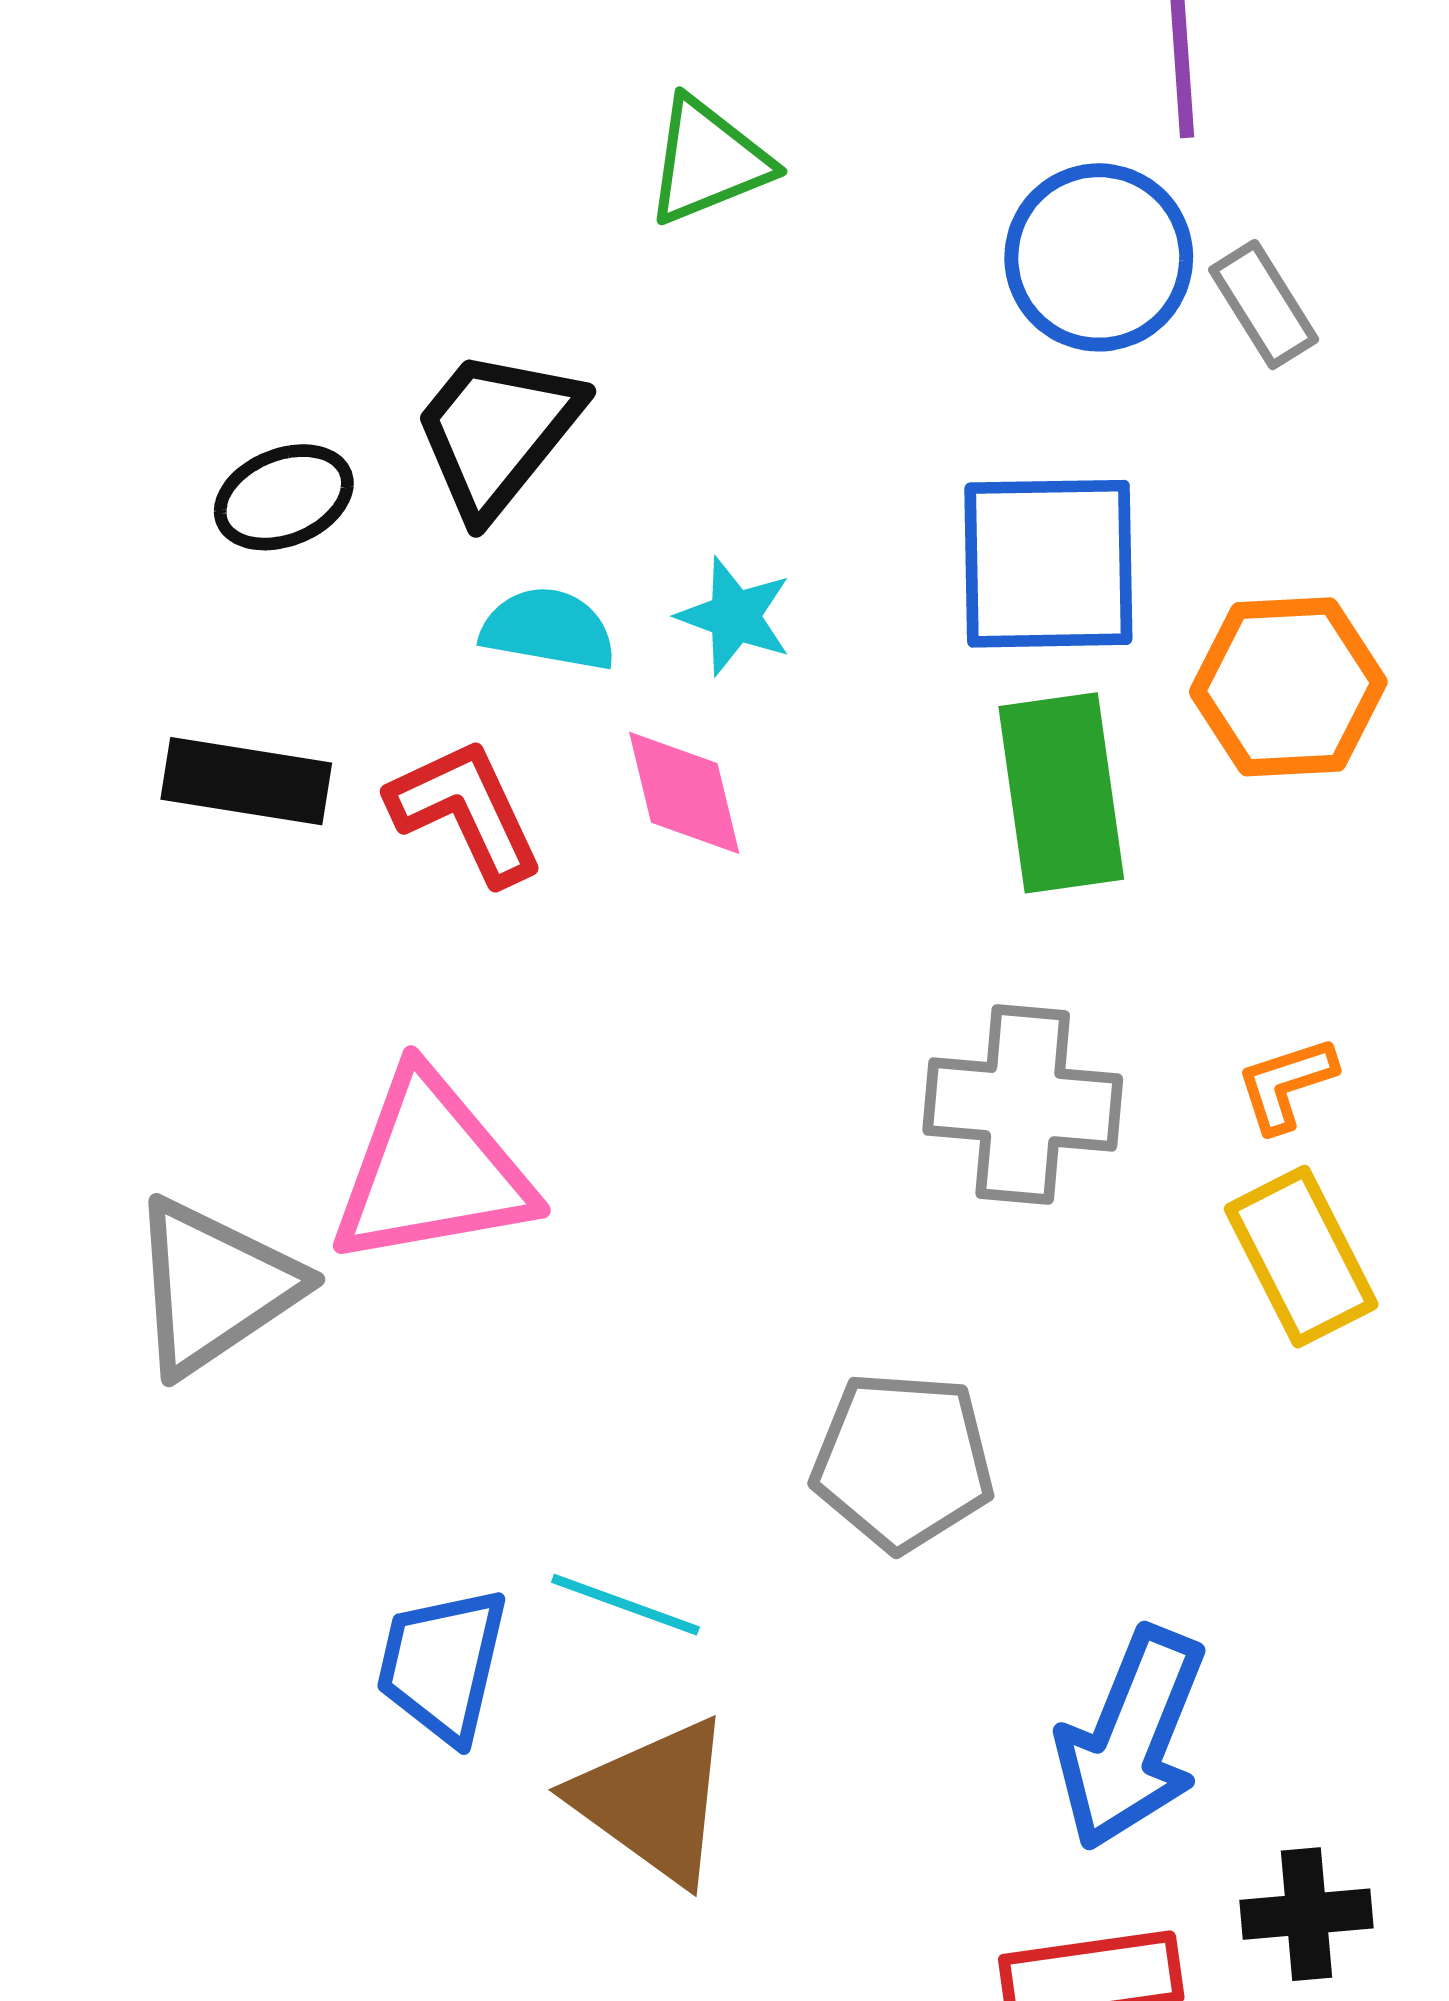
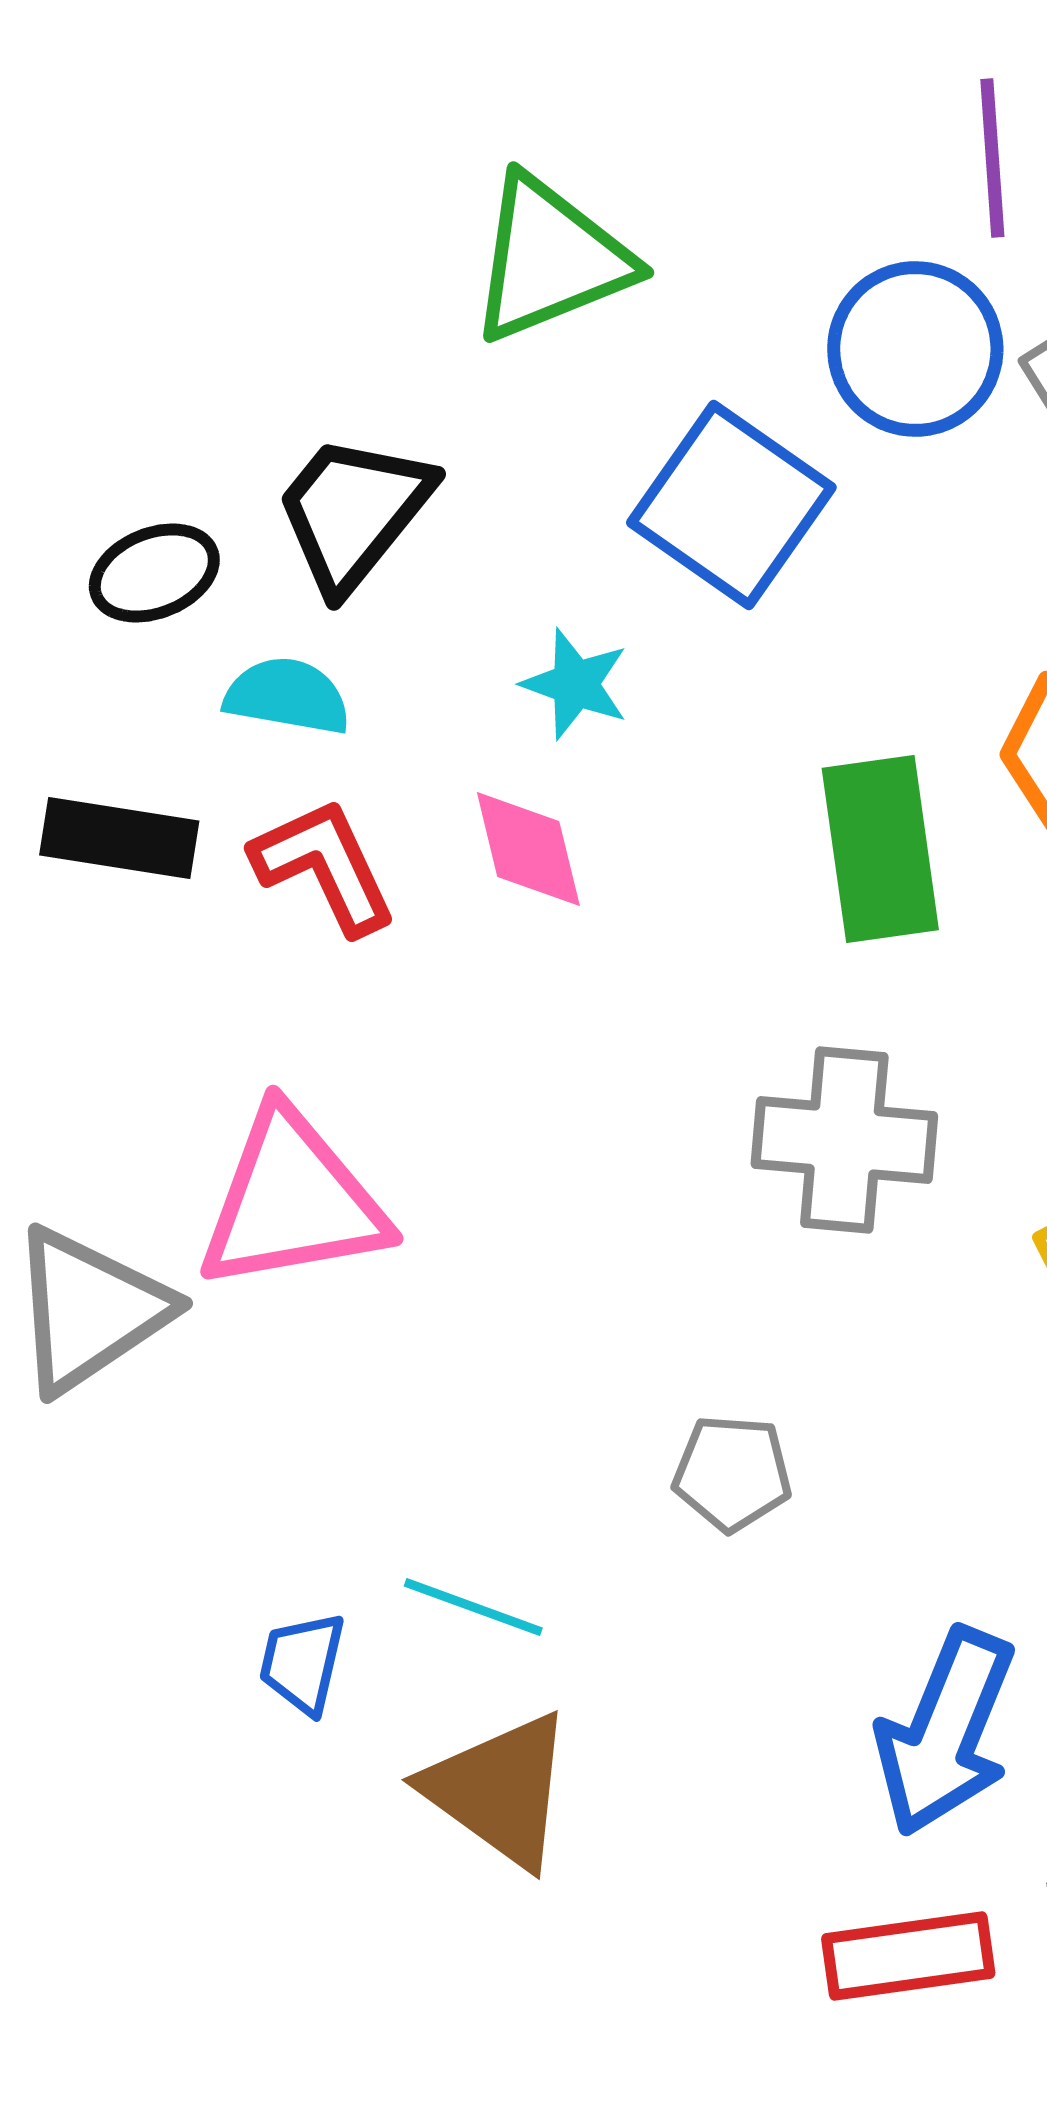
green triangle: (708, 161) -> (550, 259), size x1.4
blue square: (1048, 564) -> (731, 505), moved, turned 36
cyan semicircle: (548, 629) -> (287, 696), moved
gray pentagon: (903, 1461) -> (732, 1473), size x0.7
blue trapezoid: (442, 1665) -> (302, 1663), size x0.7

